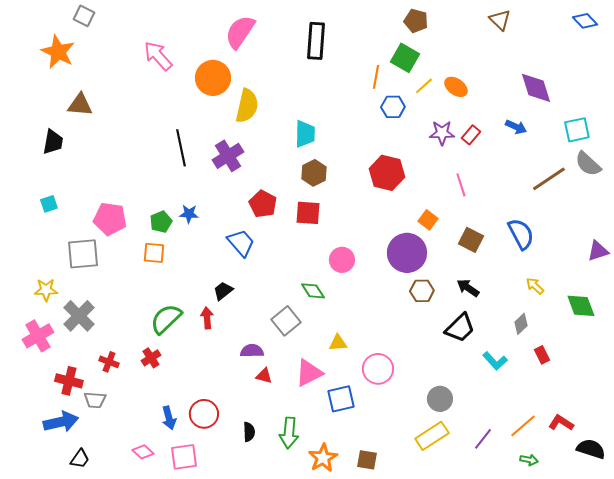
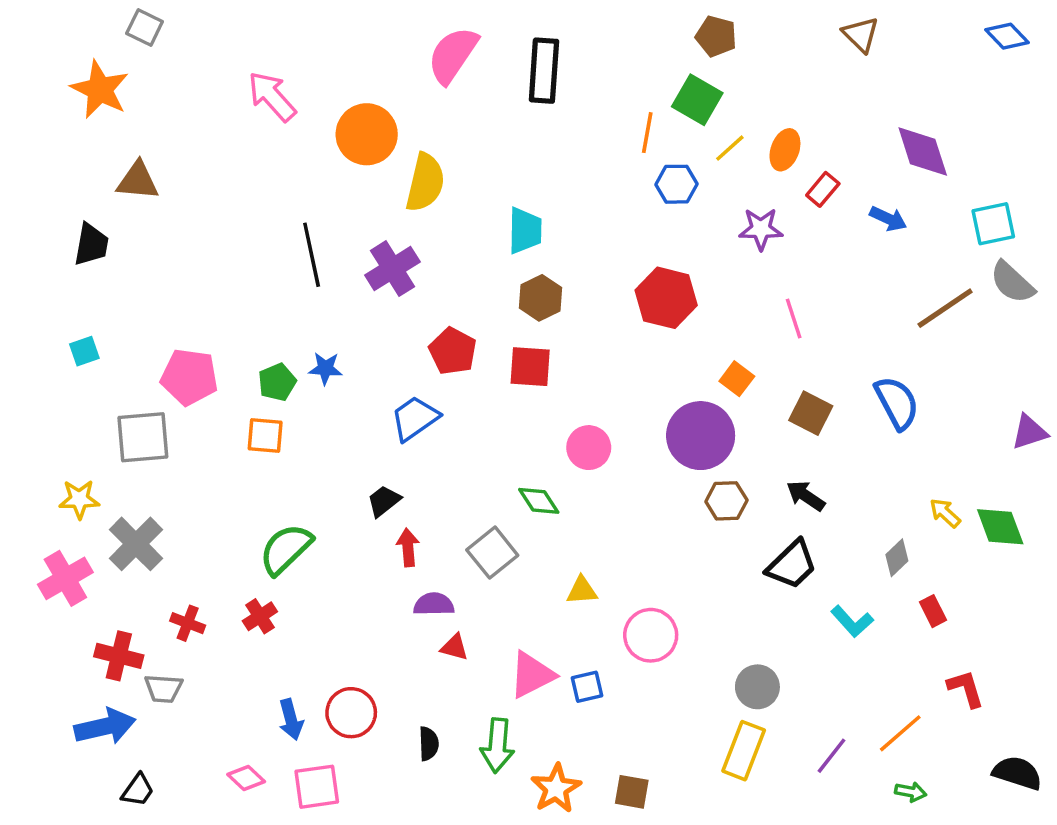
pink semicircle: (240, 32) -> (453, 55), moved
orange ellipse: (456, 87) -> (785, 150), turned 75
red rectangle: (471, 135) -> (823, 189), moved
blue trapezoid: (241, 243) -> (415, 418), turned -84
yellow arrow: (535, 286) -> (945, 513), moved
red arrow: (207, 318) -> (408, 547), moved
pink triangle: (309, 373) -> (532, 675), moved
blue square: (341, 399) -> (587, 687), size x0.7
red L-shape: (561, 423) -> (966, 689), moved, turned 40
yellow rectangle: (432, 436) -> (744, 751), turned -36

